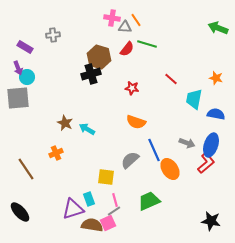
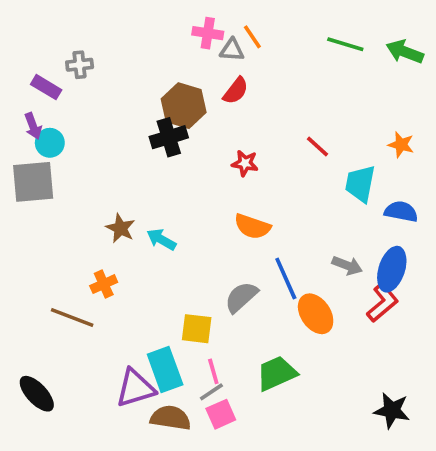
gray cross: (53, 35) -> (80, 65), moved
green line: (147, 44) -> (345, 44), moved
brown line: (26, 169) -> (72, 318), moved, turned -35
cyan rectangle: (89, 199) -> (165, 370), size x1.6
pink square: (108, 223) -> (221, 414), moved

